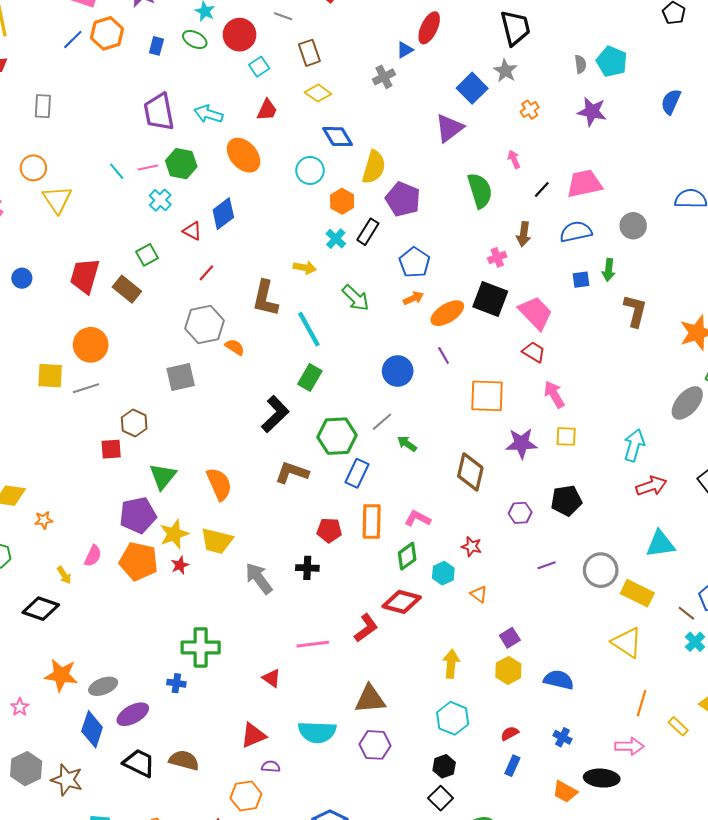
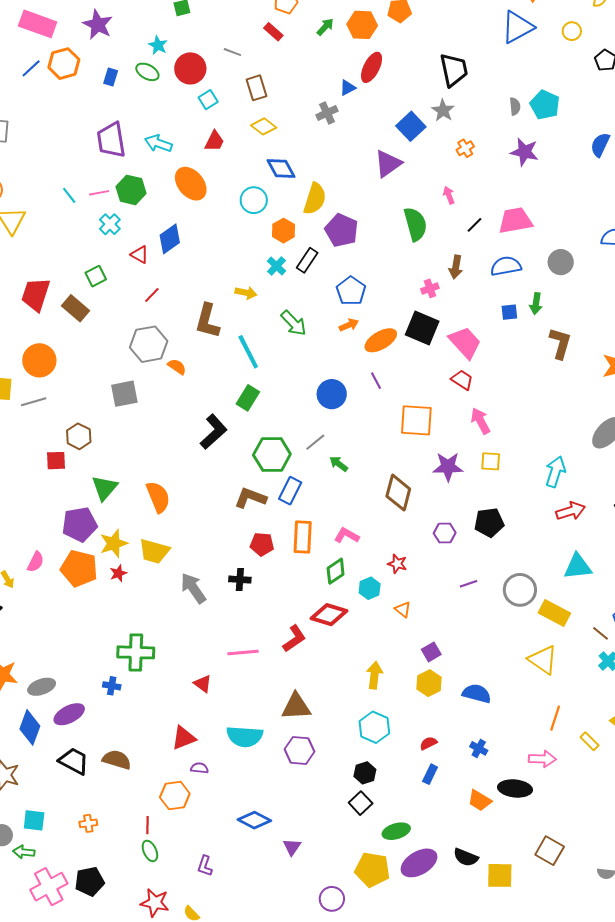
brown L-shape: (292, 473) -> (250, 498), moved

